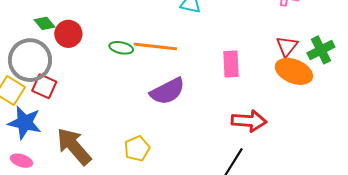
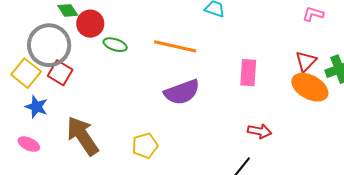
green ellipse: (121, 48) -> (115, 45), moved
red arrow: (249, 121) -> (260, 131), size x0.7
blue star: (25, 123) -> (36, 107), size x0.7

